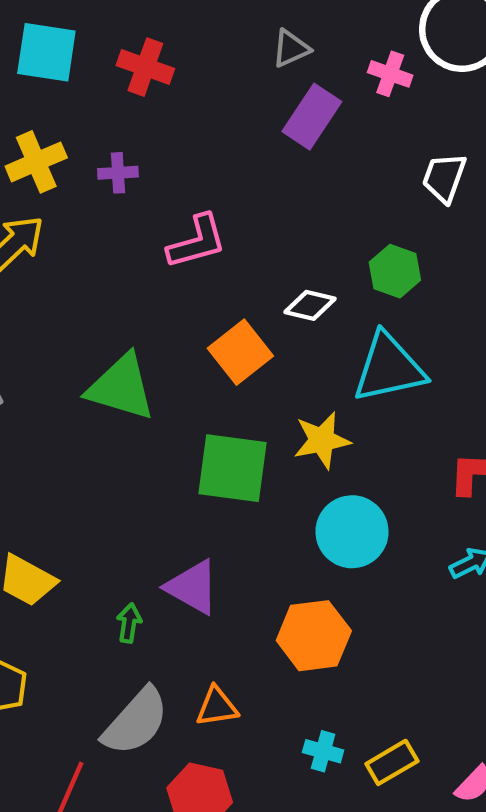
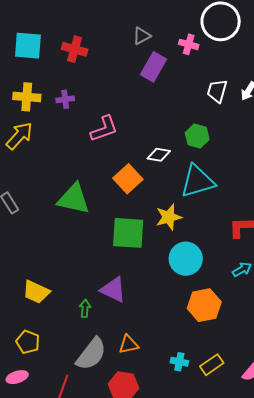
yellow cross: (36, 162) -> (27, 97), turned 32
orange hexagon: (314, 636) -> (204, 305), moved

